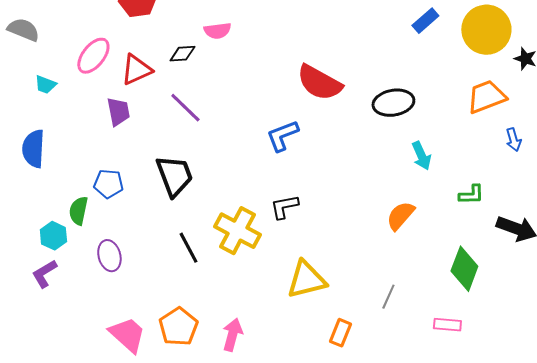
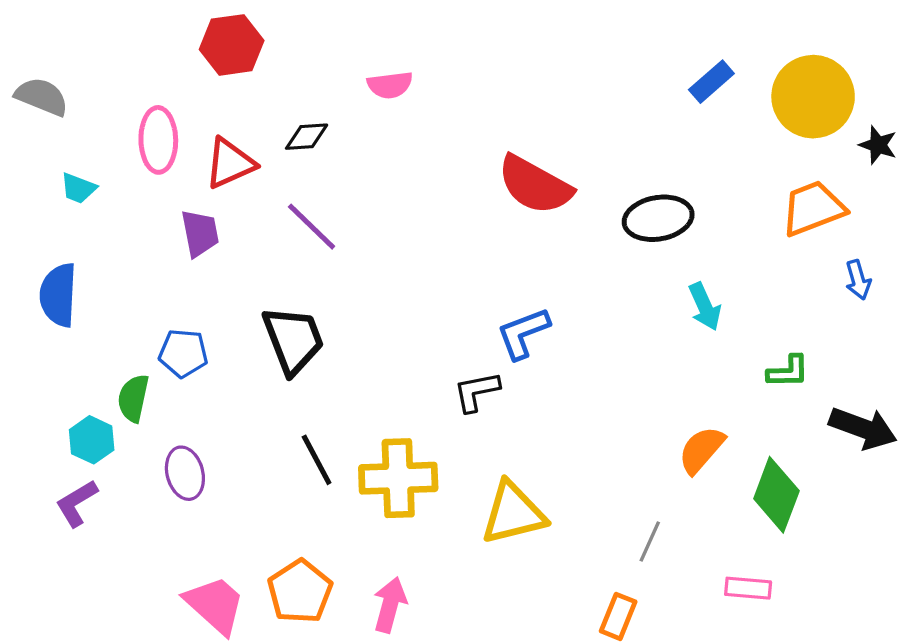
pink semicircle: (217, 31) -> (390, 85), moved
pink ellipse: (93, 56) -> (158, 140), turned -39
blue L-shape: (282, 136) -> (523, 333), moved
orange semicircle: (400, 216) -> (701, 450), moved
yellow cross: (237, 231) -> (398, 478), moved, turned -30
orange rectangle: (340, 333) -> (618, 616), moved

